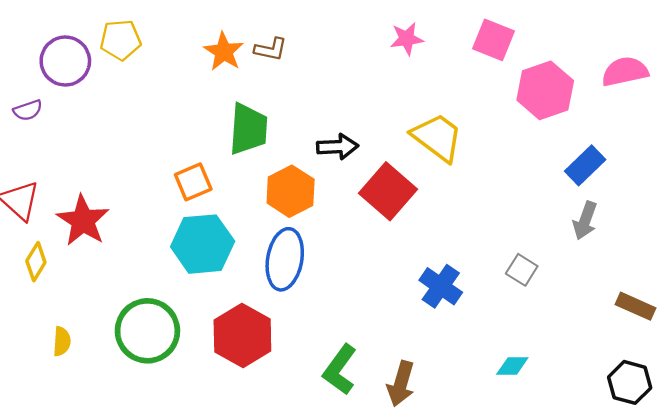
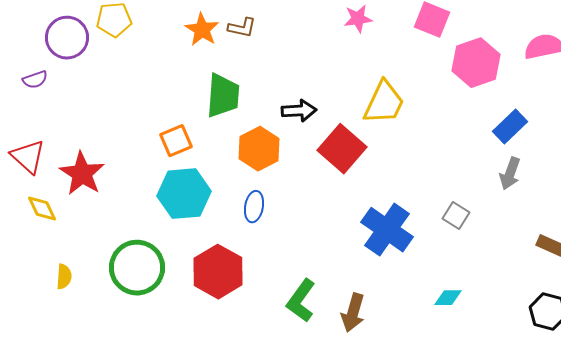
yellow trapezoid: (437, 137) -> (384, 103), turned 78
blue ellipse: (285, 259) -> (254, 207), size x0.6
yellow diamond: (36, 262) -> (42, 209), turned -56
blue cross: (441, 286) -> (387, 230), size x1.4

